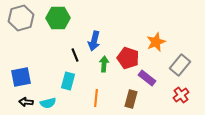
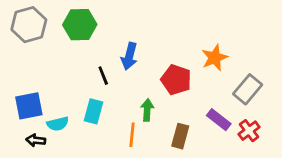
green arrow: (104, 64) -> (147, 110), moved
purple rectangle: (147, 78) -> (219, 120), moved
cyan semicircle: (48, 103) -> (58, 124), moved

